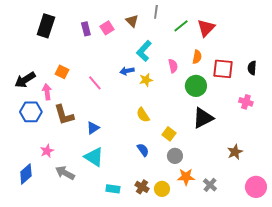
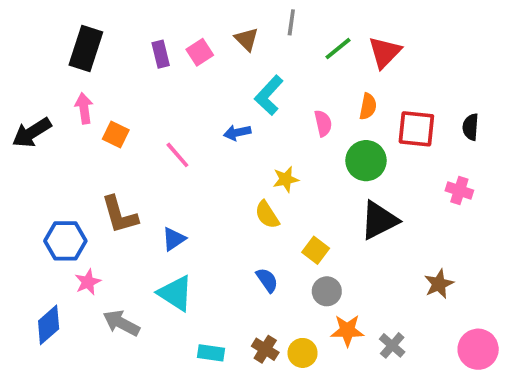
black arrow: (25, 80) -> (32, 133), moved
yellow star: (146, 80) -> (286, 179), moved
pink arrow: (47, 92) -> (84, 108), moved
blue hexagon: (31, 112) -> (65, 241), moved

